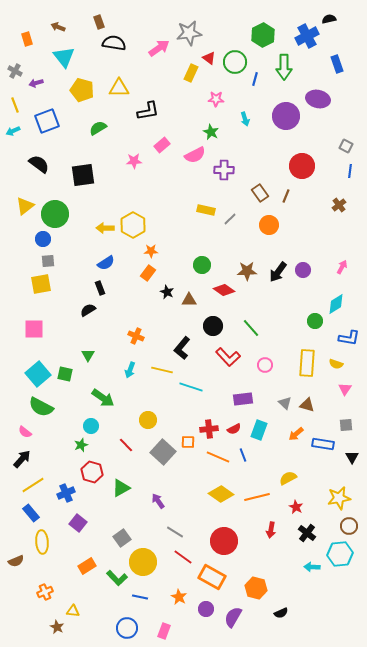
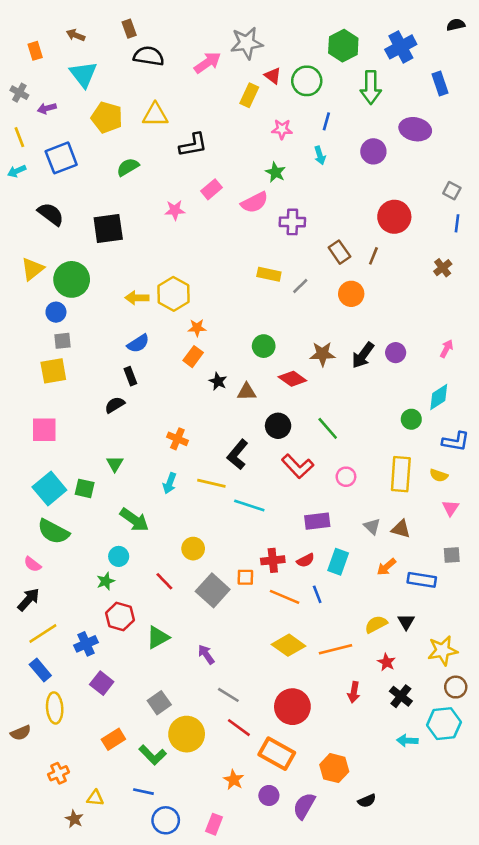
black semicircle: (329, 19) -> (456, 25), moved
blue line: (255, 79) -> (326, 121), moved
purple circle: (286, 116) -> (373, 151), size x0.7
black triangle: (352, 457) -> (406, 622), moved
blue line: (140, 597) -> (143, 792), moved

